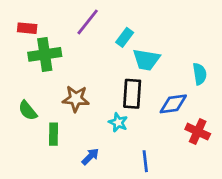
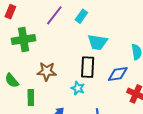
red rectangle: (27, 28) -> (10, 12), moved, turned -72
cyan rectangle: (125, 37) -> (81, 16), moved

